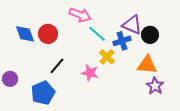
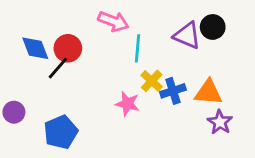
cyan line: (97, 34) -> (137, 48), turned 54
black circle: (150, 35) -> (213, 27), moved
blue cross: (122, 41) -> (173, 91), moved
black line: (57, 66) -> (58, 68), moved

